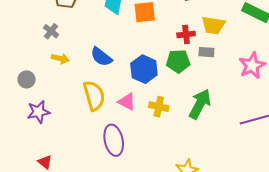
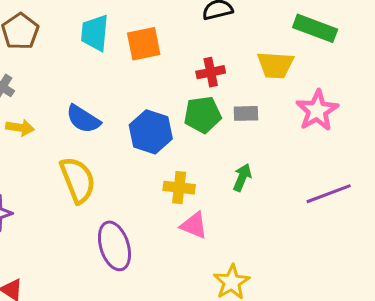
yellow trapezoid: (213, 25) -> (275, 65), moved
gray rectangle: (206, 52) -> (246, 113), moved
pink triangle: (127, 102) -> (194, 225), moved
green arrow: (200, 104) -> (242, 177), size x0.6

